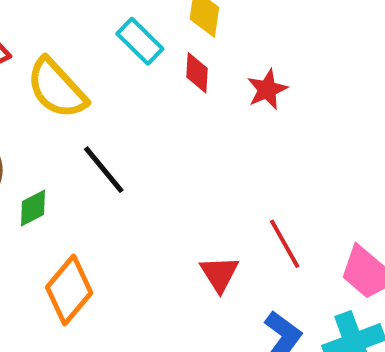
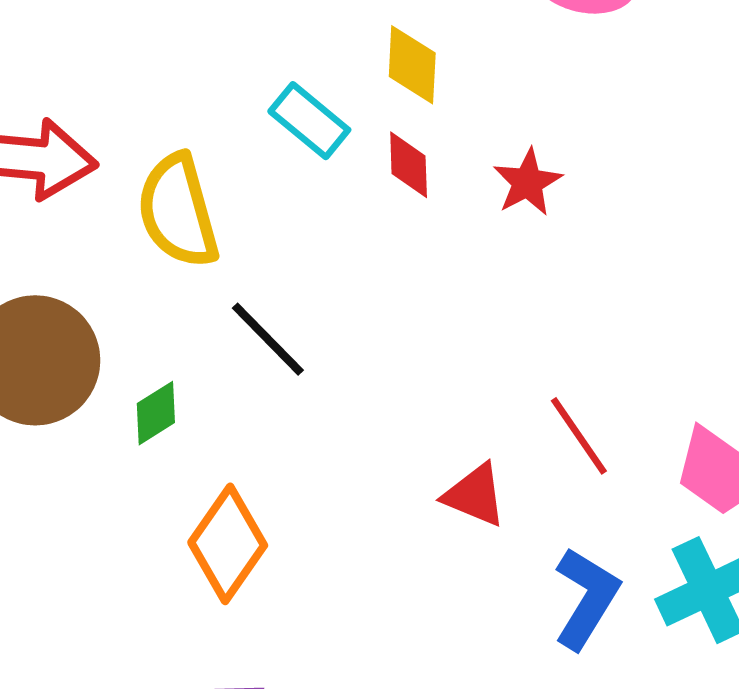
yellow semicircle: (57, 88) -> (178, 211), turned 32
red triangle: (219, 274) -> (475, 495), turned -30

